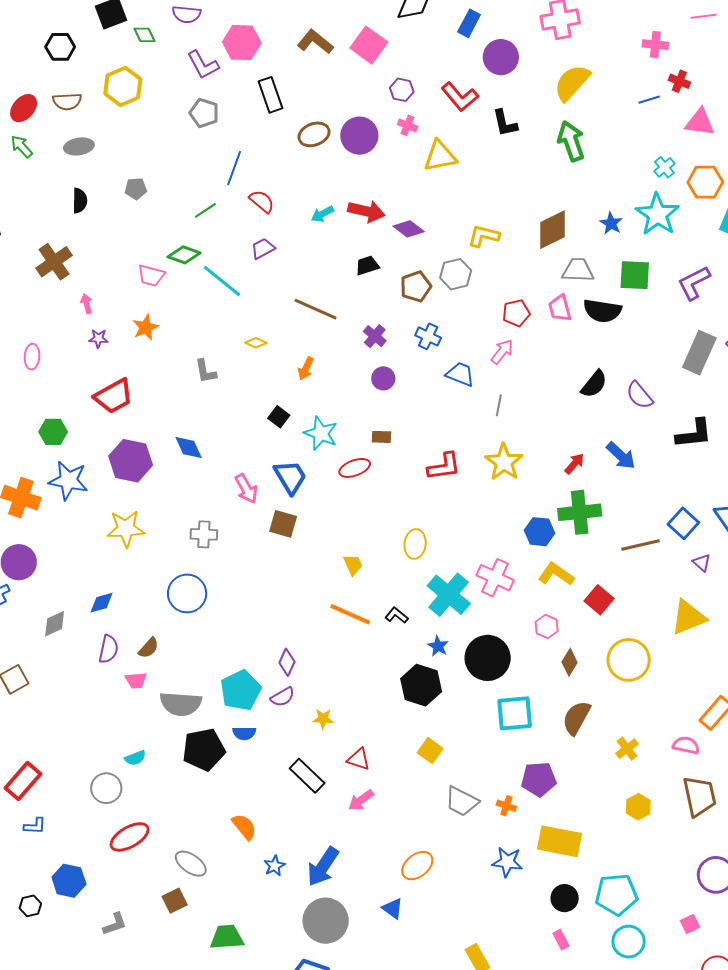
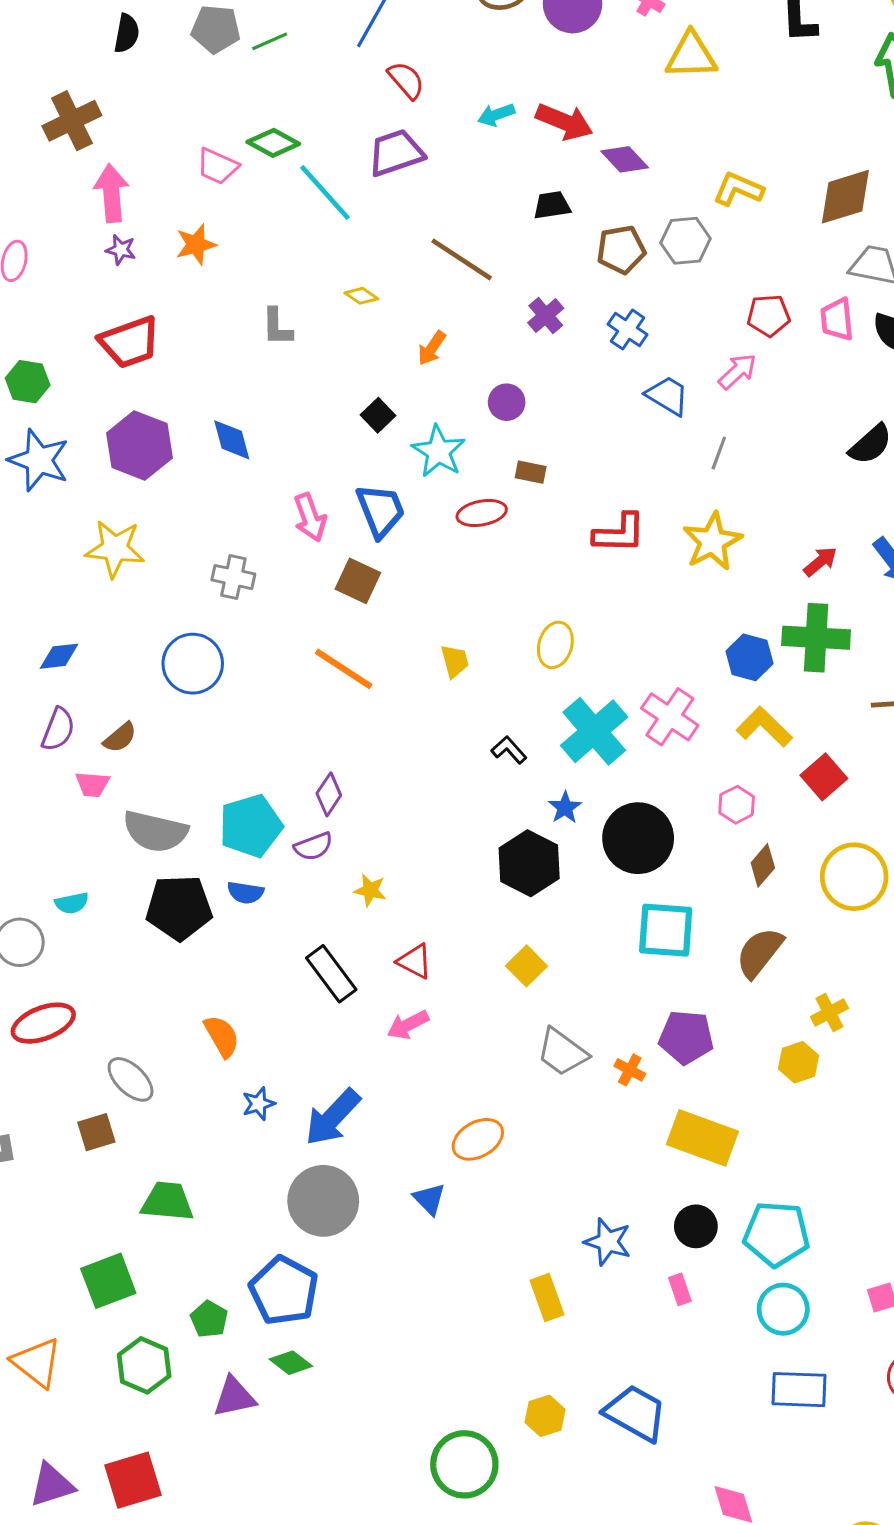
gray pentagon: (136, 189) -> (216, 29), size x1.4
green line: (205, 210) -> (270, 41), moved
purple trapezoid: (263, 248) -> (396, 153), size x1.5
pink arrow: (87, 304) -> (111, 193), size x1.8
purple circle: (383, 378) -> (507, 402), moved
orange line: (350, 614) -> (344, 669), moved
yellow hexagon: (638, 807) -> (799, 1062), moved
blue star: (507, 862) -> (608, 1242), moved

